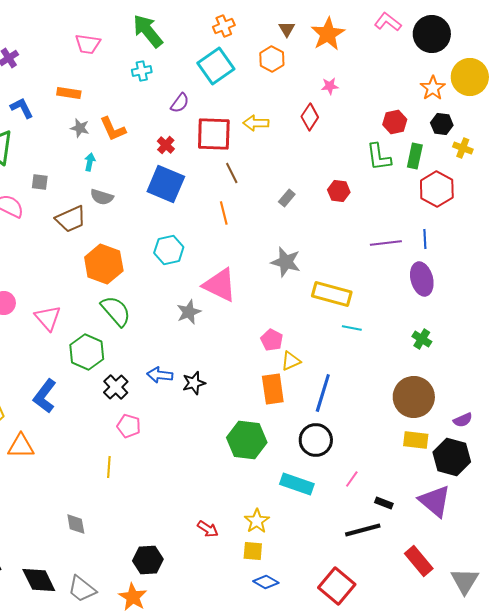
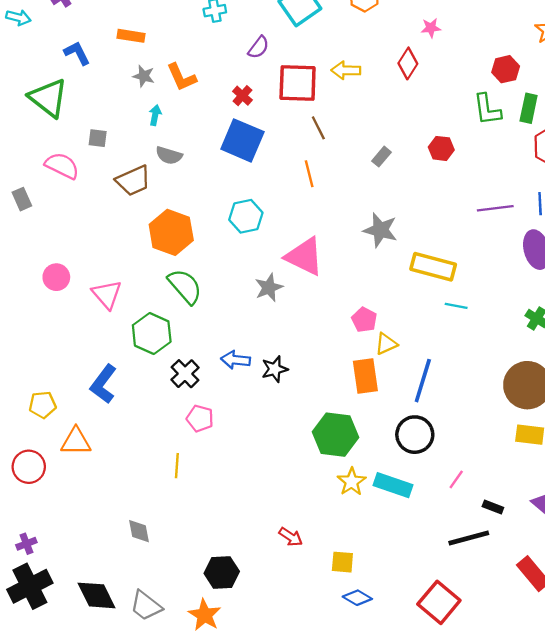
yellow star: (257, 521) -> (352, 482), moved

